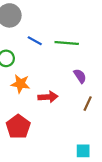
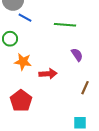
blue line: (35, 41) -> (25, 18), moved
brown line: (88, 104) -> (85, 88), moved

